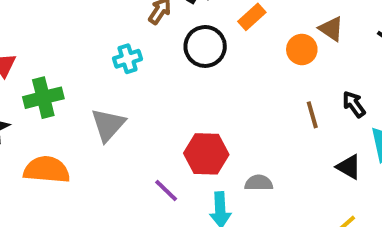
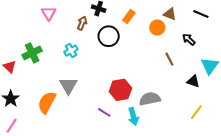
green cross: (43, 98) -> (32, 53), moved
black arrow: (354, 104) -> (189, 39), moved
orange semicircle: (47, 170) -> (47, 102), moved, turned -55
gray semicircle: (259, 183) -> (150, 99), size x1.5

